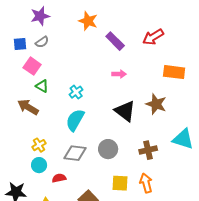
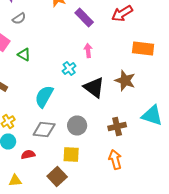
gray semicircle: (42, 42) -> (19, 18), moved
pink arrow: (119, 74) -> (88, 50), turned -96
green triangle: (42, 86) -> (24, 54), moved
cyan cross: (76, 92) -> (69, 68), moved
yellow square: (120, 183) -> (71, 154), moved

